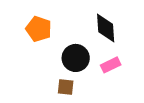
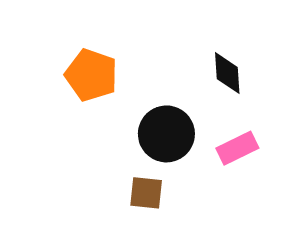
black diamond: (106, 28) -> (227, 73), size x0.7

